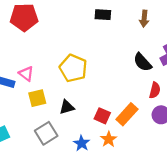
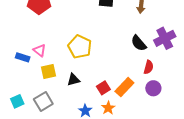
red square: (102, 116) -> (103, 88), turned 32
gray square: (46, 133) -> (43, 101), moved

